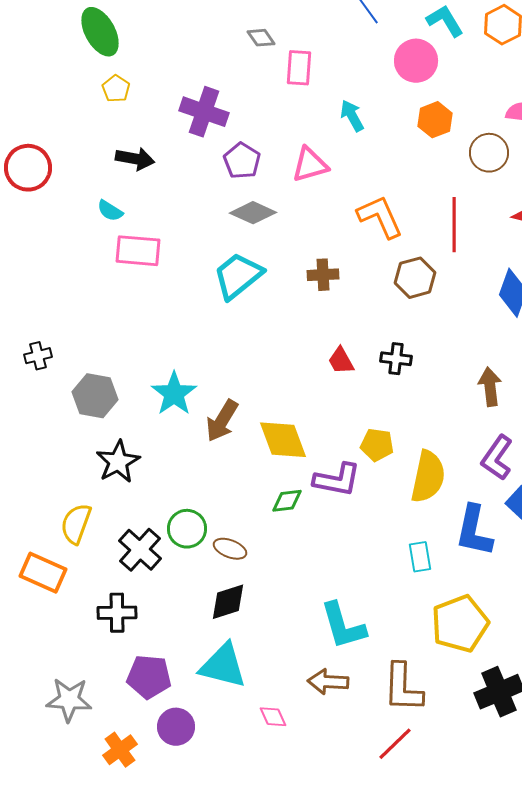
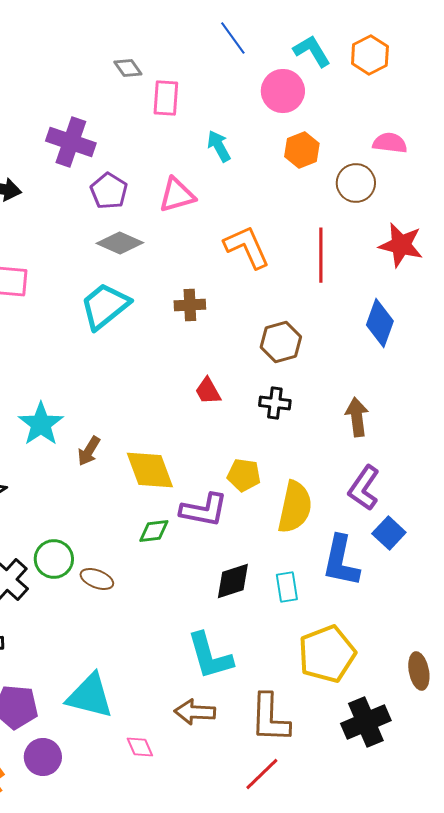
brown hexagon: (415, 278) -> (281, 342), moved
black cross: (396, 359) -> (275, 403), moved
brown arrow: (222, 421) -> (89, 451), size x0.7
black diamond: (228, 602) -> (233, 581), moved

